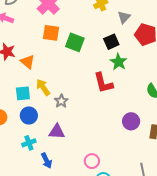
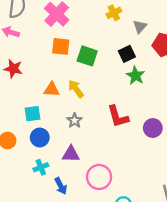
orange triangle: (28, 62) -> (52, 89), moved, turned -35
red L-shape: (103, 83) -> (118, 116), moved
yellow arrow: (43, 87) -> (76, 89), moved
purple circle: (131, 121) -> (153, 128), moved
pink circle: (92, 161) -> (99, 177), moved, size x1.5

